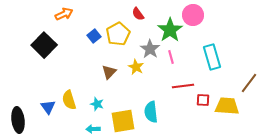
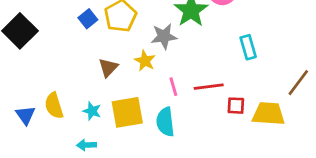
gray star: (150, 49) -> (164, 36), turned 30
pink line: (171, 57) -> (173, 87), moved
cyan rectangle: (212, 57) -> (248, 47), size x0.7
yellow square: (123, 121) -> (127, 112), moved

